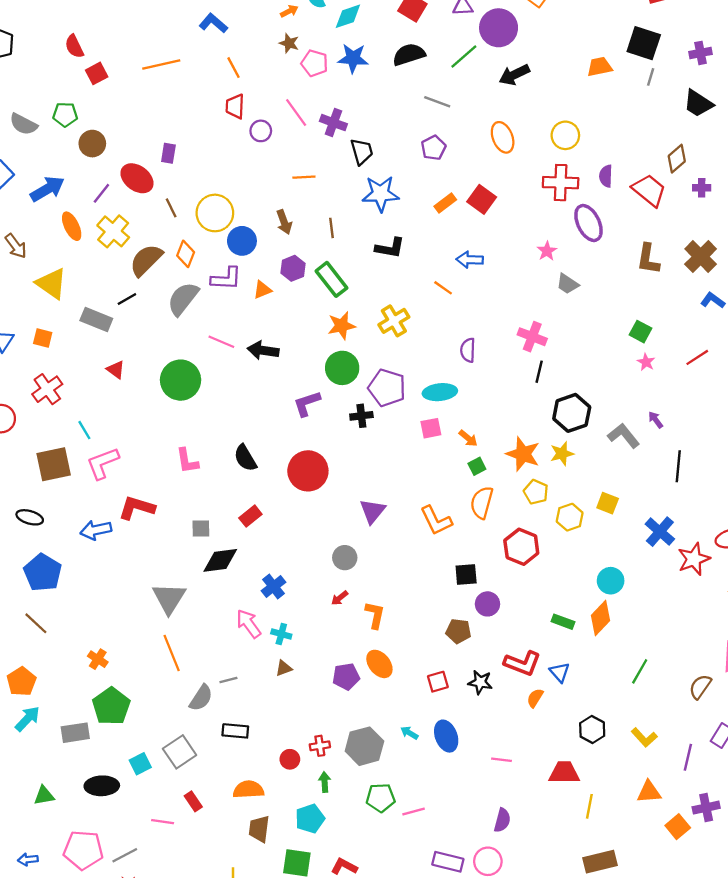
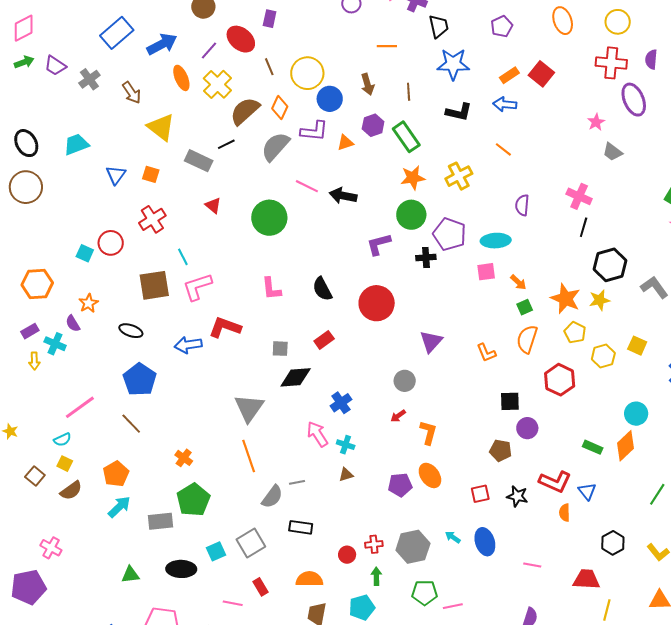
blue arrow: (470, 260) -> (505, 104), moved
orange L-shape: (436, 521) -> (486, 353), size x0.7
orange semicircle: (535, 698) -> (564, 513), turned -36

